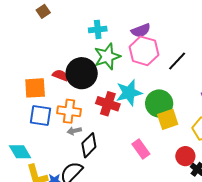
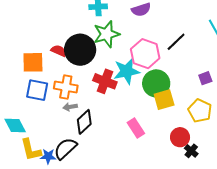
pink hexagon: (144, 51) -> (145, 54), moved

